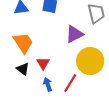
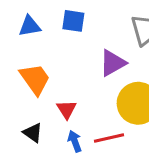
black triangle: (23, 69) -> (33, 133), moved
red line: (70, 83) -> (109, 138), turned 48

